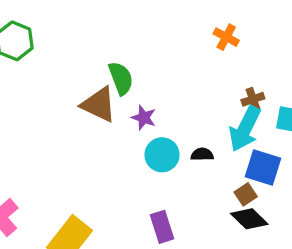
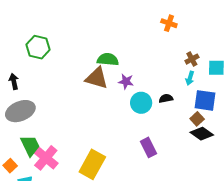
green semicircle: (121, 78) -> (108, 59), turned -55
cyan arrow: (245, 129) -> (190, 78), size x0.5

